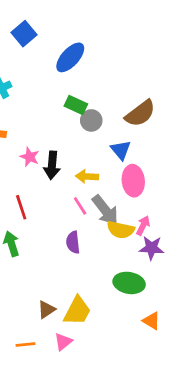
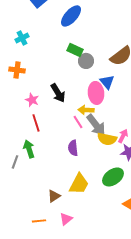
pink star: (30, 157) -> (32, 100), moved
black arrow: (52, 165) -> (58, 93), turned -36
yellow arrow: (87, 176) -> (86, 110), moved
pink ellipse: (133, 181) -> (96, 93), moved
green ellipse: (129, 283) -> (113, 177), turned -45
yellow trapezoid: (77, 311) -> (79, 184), moved

